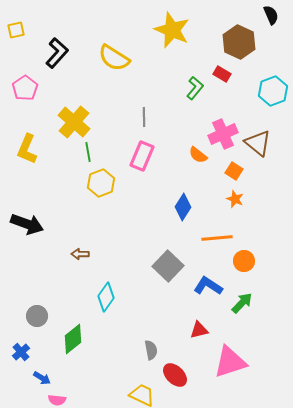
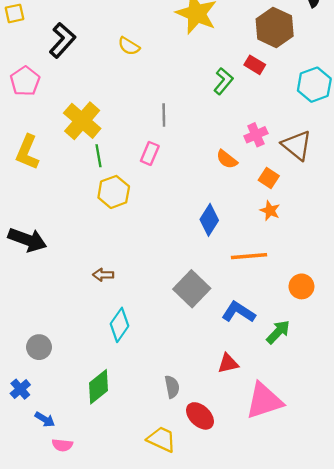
yellow semicircle: (114, 58) -> (129, 46), size x0.6
pink cross: (223, 134) -> (256, 135), size x0.7
pink rectangle: (142, 156) -> (150, 153), moved, size x0.7
brown arrow: (80, 254) -> (103, 275), moved
orange circle: (244, 261) -> (301, 286), moved
green diamond: (73, 339) -> (98, 387), moved

